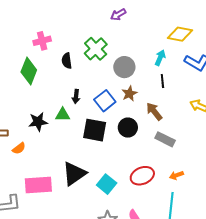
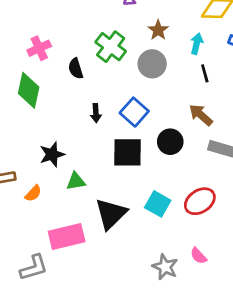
brown star: (129, 94) -> (158, 30), moved
green triangle: (63, 115) -> (76, 181), moved
cyan square: (107, 184) -> (158, 204), moved

